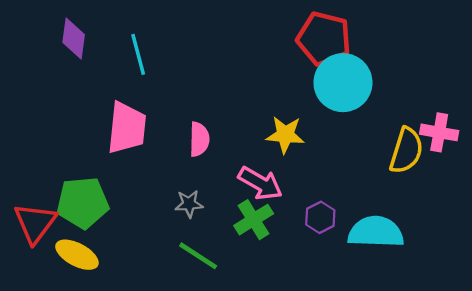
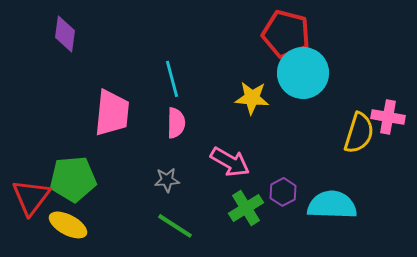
cyan line: (138, 54) -> (172, 79), moved
yellow star: (285, 135) -> (252, 98), moved
green cross: (254, 220) -> (246, 208), moved

